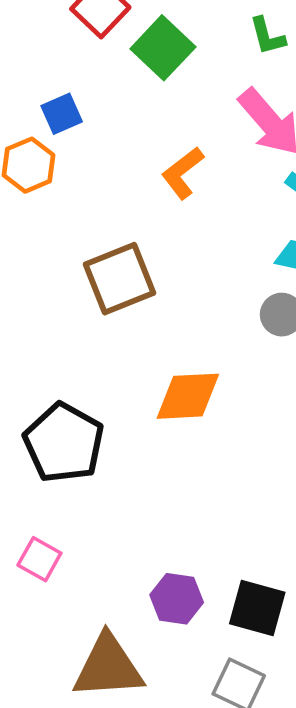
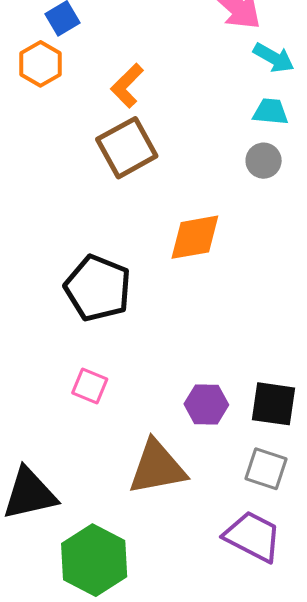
orange L-shape: (183, 173) -> (127, 86), moved

